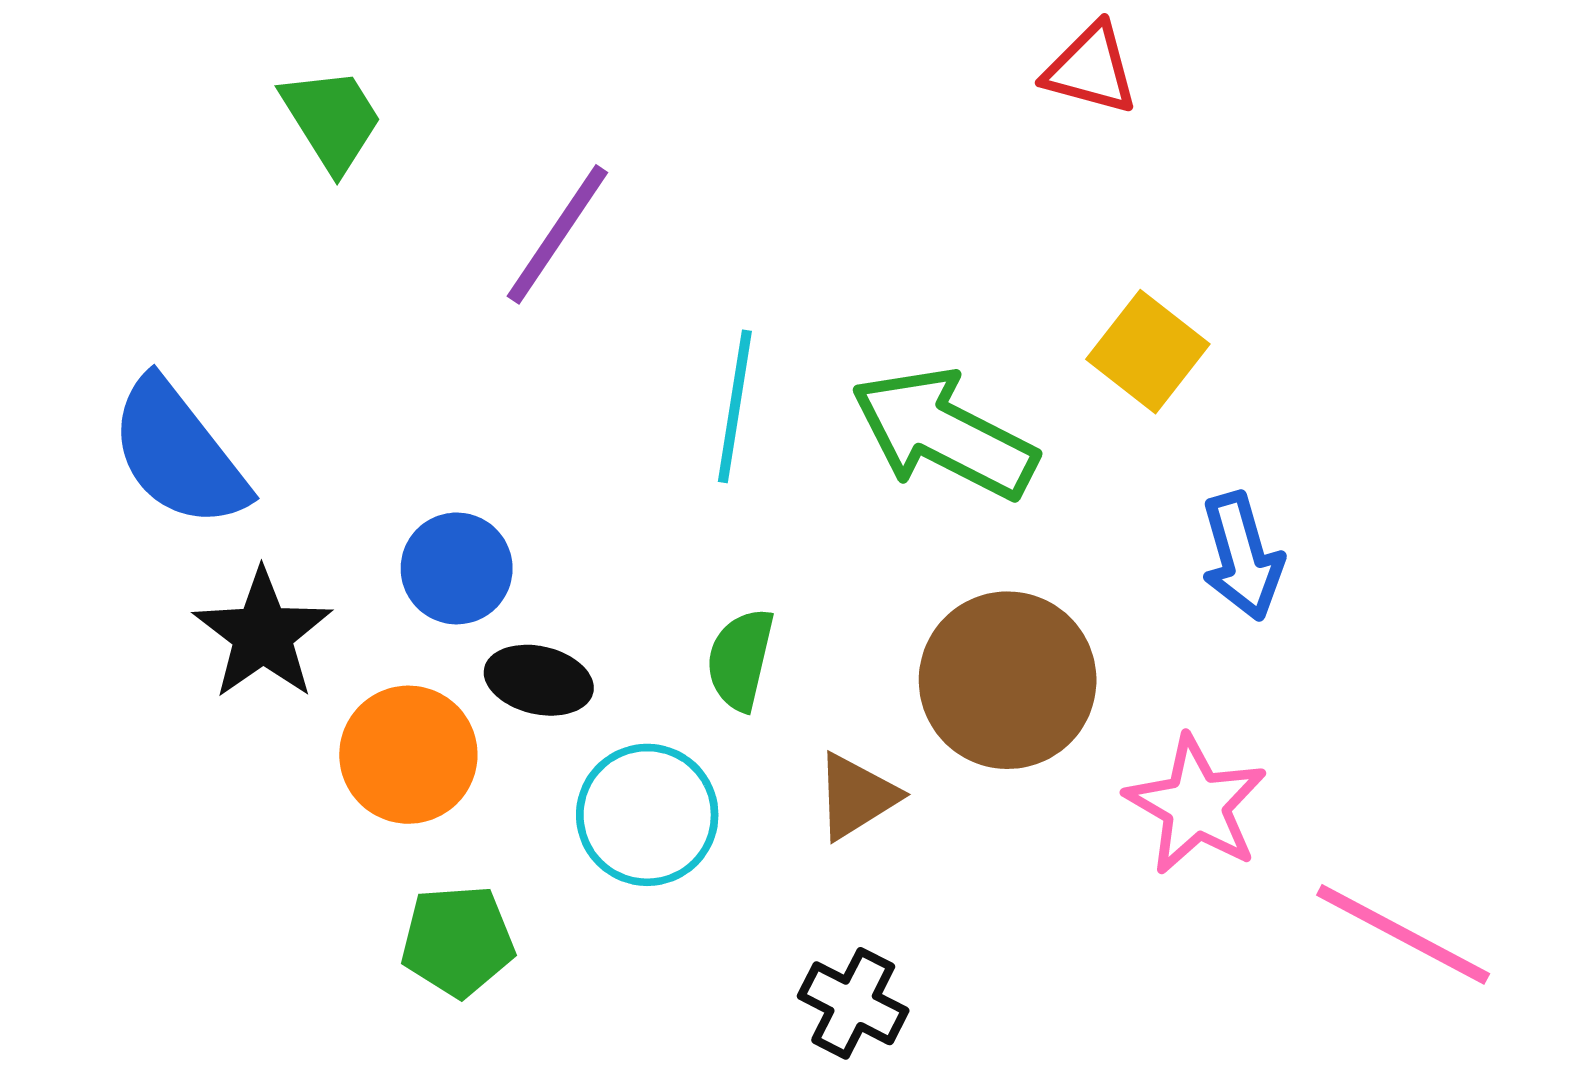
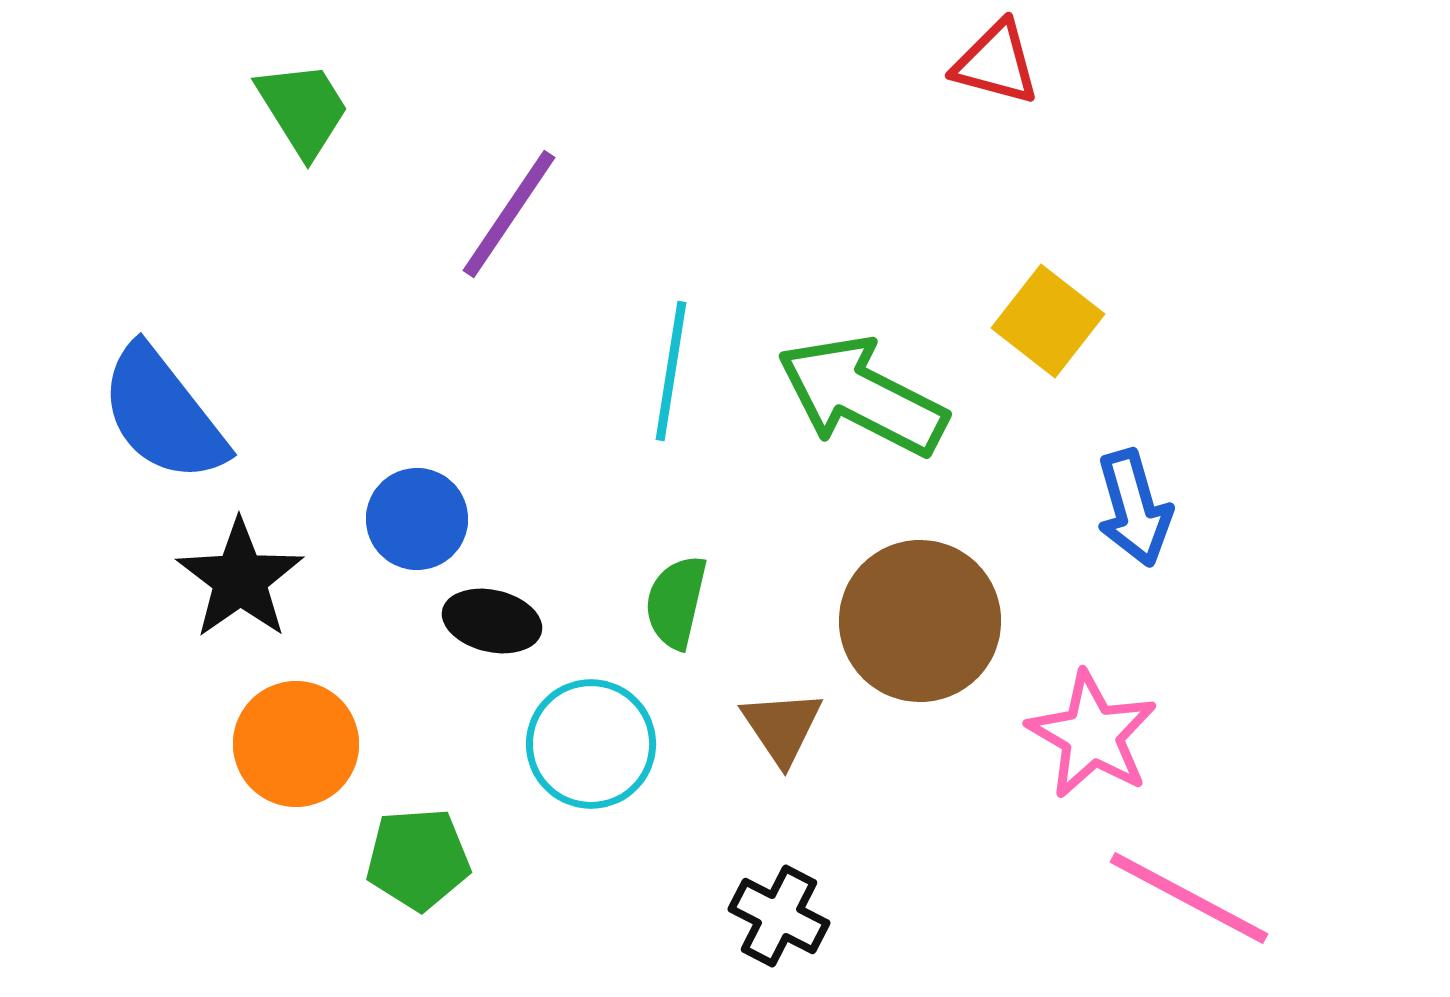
orange circle: (408, 755) -> (296, 744), moved
brown triangle: (856, 796) -> (782, 727), turned -32
pink line: (1403, 934) -> (1189, 898), moved

